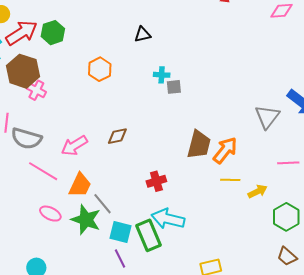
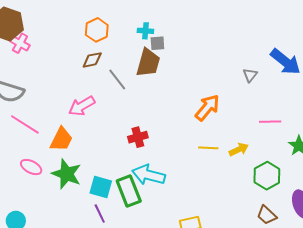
orange hexagon: (100, 69) -> (97, 30), moved
gray triangle: (267, 117) -> (250, 75), size x0.6
brown diamond: (117, 136) -> (92, 60), moved
brown trapezoid: (199, 145) -> (148, 63), moved
pink arrow: (74, 146) -> (82, 106), moved
yellow line: (230, 180) -> (208, 148), moved
gray line: (102, 204) -> (117, 79), moved

